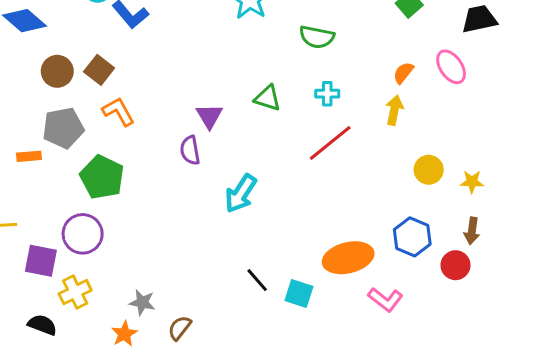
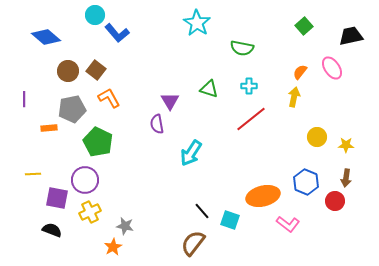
yellow cross: (75, 292) -> (90, 212), moved
black semicircle: (42, 325) -> (52, 230), moved
brown semicircle: (180, 328) -> (193, 243), moved, size x1.5

